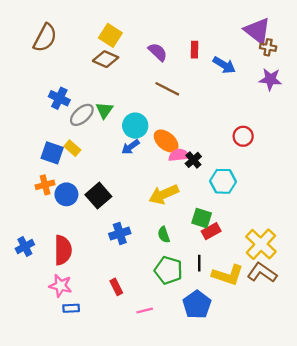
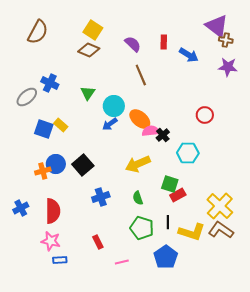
brown line: (167, 89) -> (141, 75), turned 40
gray ellipse: (82, 115) -> (27, 97), moved
orange cross: (45, 185) -> (43, 171), moved

